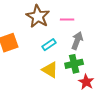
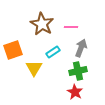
yellow triangle: (50, 70) -> (34, 68), moved, turned 30
red star: (86, 82) -> (75, 92), moved

